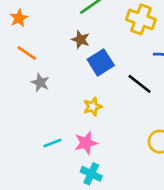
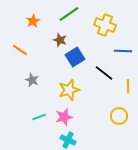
orange star: (19, 18) -> (33, 21), moved
gray star: (40, 83) -> (32, 80), moved
yellow star: (93, 107) -> (69, 90), size x1.5

